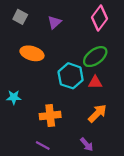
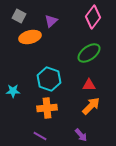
orange ellipse: (32, 53) -> (30, 37), moved, turned -30
cyan hexagon: (71, 76) -> (49, 79), moved
red triangle: (95, 82) -> (89, 85), moved

